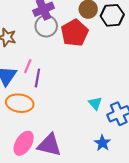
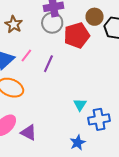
purple line: (37, 78) -> (48, 64), moved
purple triangle: (49, 145) -> (29, 133), size x0.7

